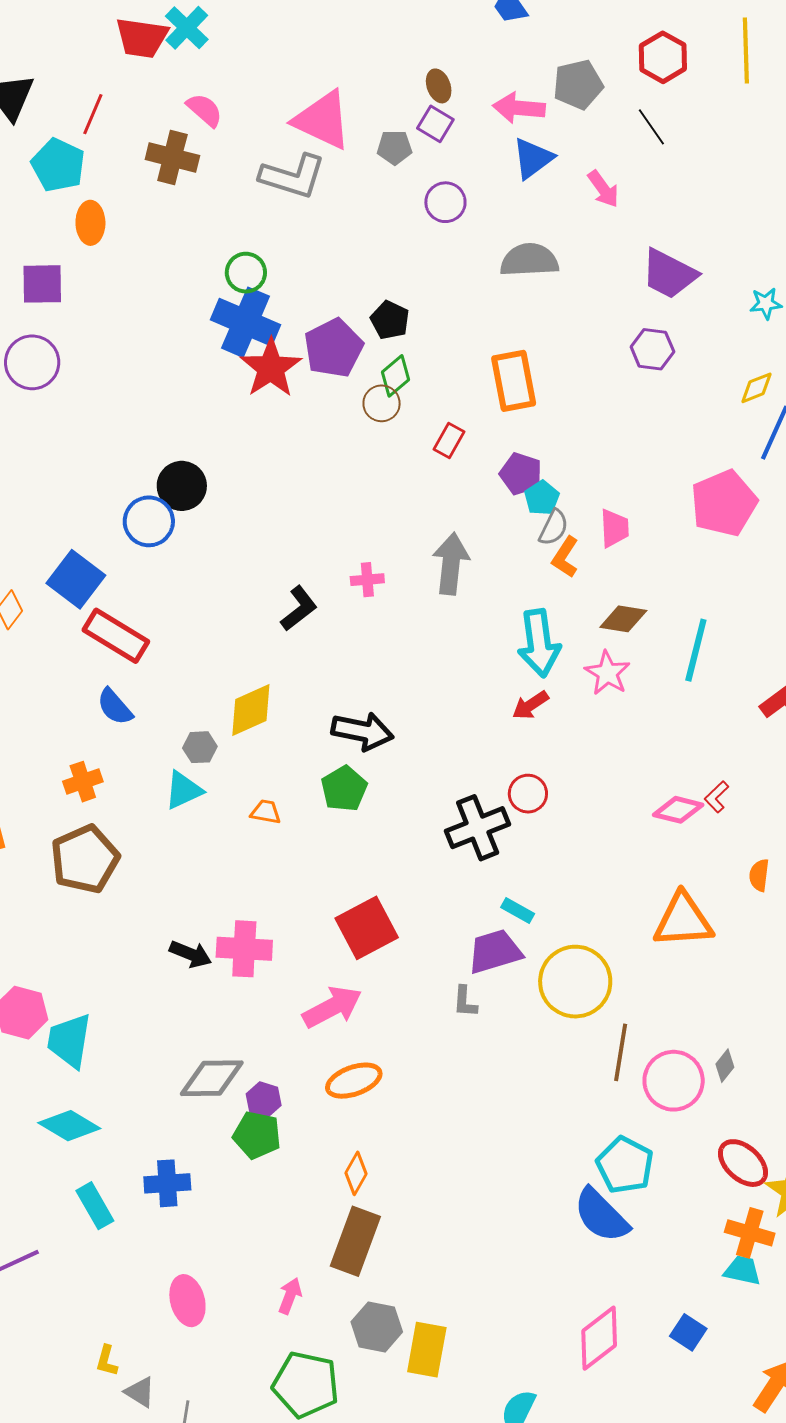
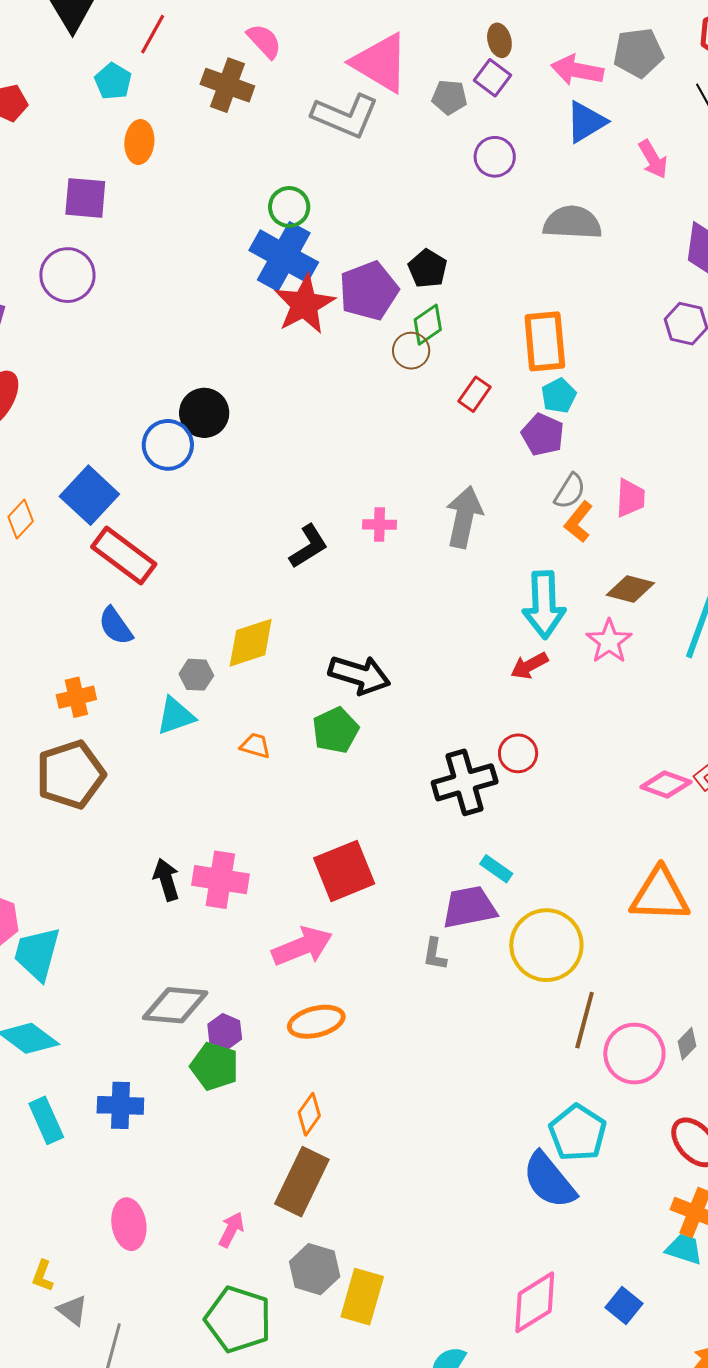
cyan pentagon: (58, 165) -> (113, 81), size x0.7
cyan pentagon: (542, 498) -> (559, 396), moved
black arrow: (191, 954) -> (166, 880), turned -135

